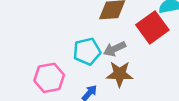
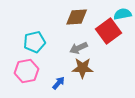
cyan pentagon: (87, 51) -> (35, 42), moved

